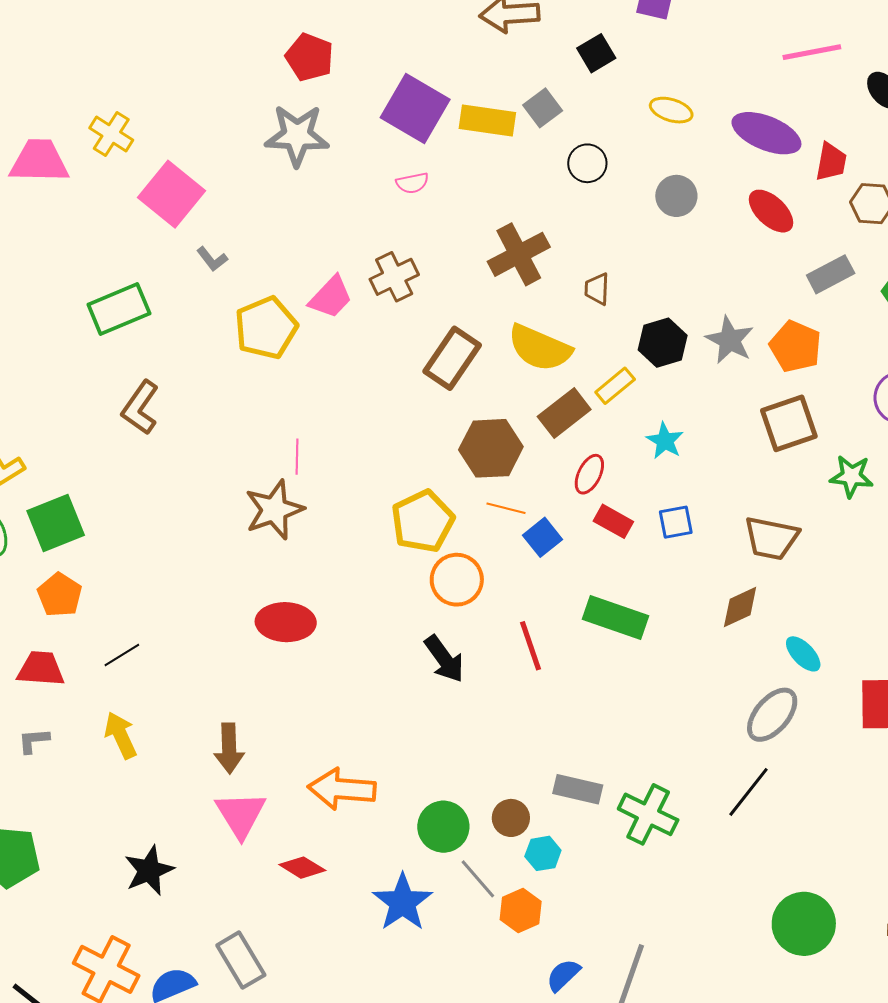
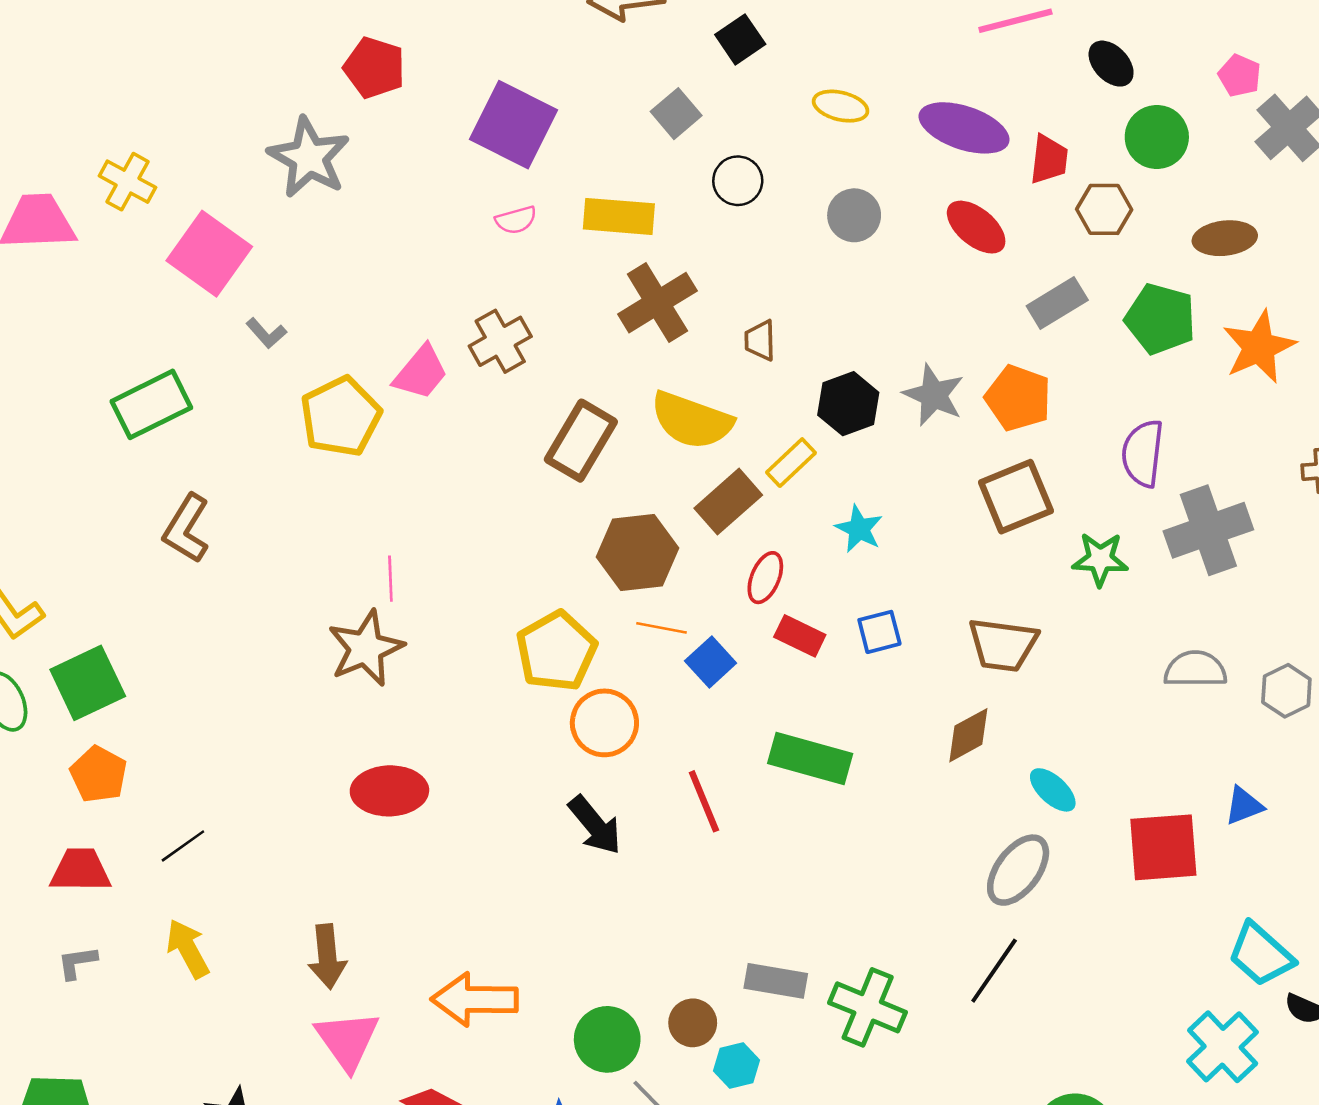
yellow rectangle: (487, 120) -> (619, 216), moved
gray star: (297, 135) -> (309, 157), moved, turned 30

